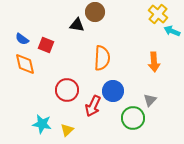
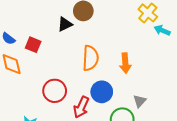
black triangle: (77, 25) -> (65, 24), turned -35
orange arrow: (154, 62) -> (125, 63), moved

